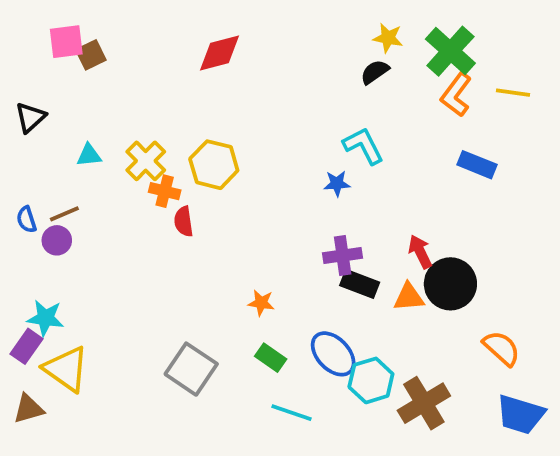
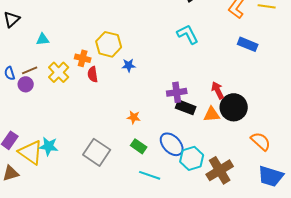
yellow cross: (146, 161) -> (59, 72), moved
blue star: (337, 184) -> (129, 65), moved
cyan star: (45, 318) -> (49, 146), moved

